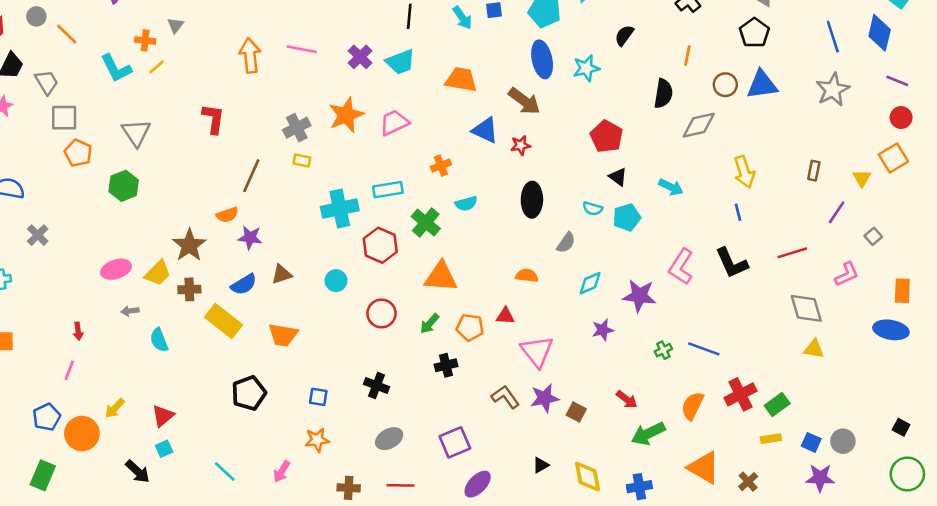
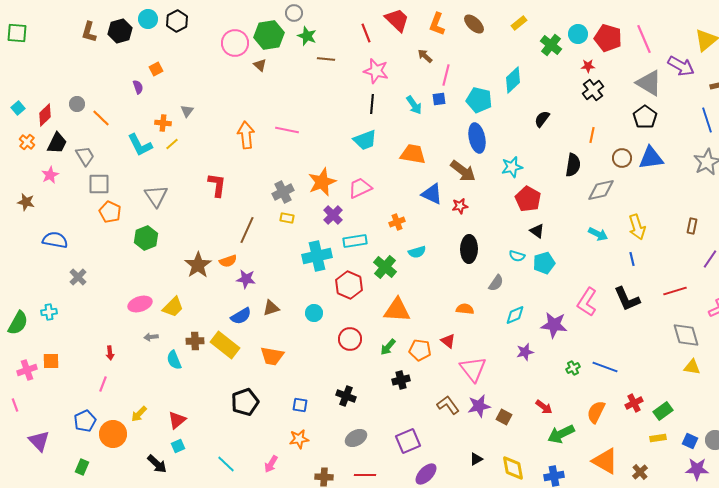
purple cross: (360, 57) -> (333, 215), moved
cyan star: (586, 68) -> (512, 167), moved
cyan arrow: (671, 187) -> (598, 234), moved
brown star: (189, 245) -> (198, 265), moved
brown cross: (189, 289) -> (195, 341), moved
red triangle: (505, 316) -> (448, 341), turned 35
red cross: (741, 394) -> (634, 403), size x0.7
green rectangle: (43, 475) -> (82, 467), size x0.7

